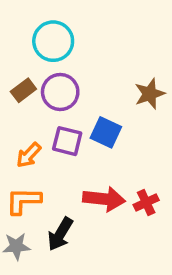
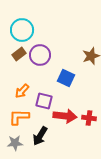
cyan circle: (53, 41) -> (22, 30), moved
purple square: (67, 141) -> (44, 101), moved
red cross: (146, 202) -> (89, 118), turned 32

